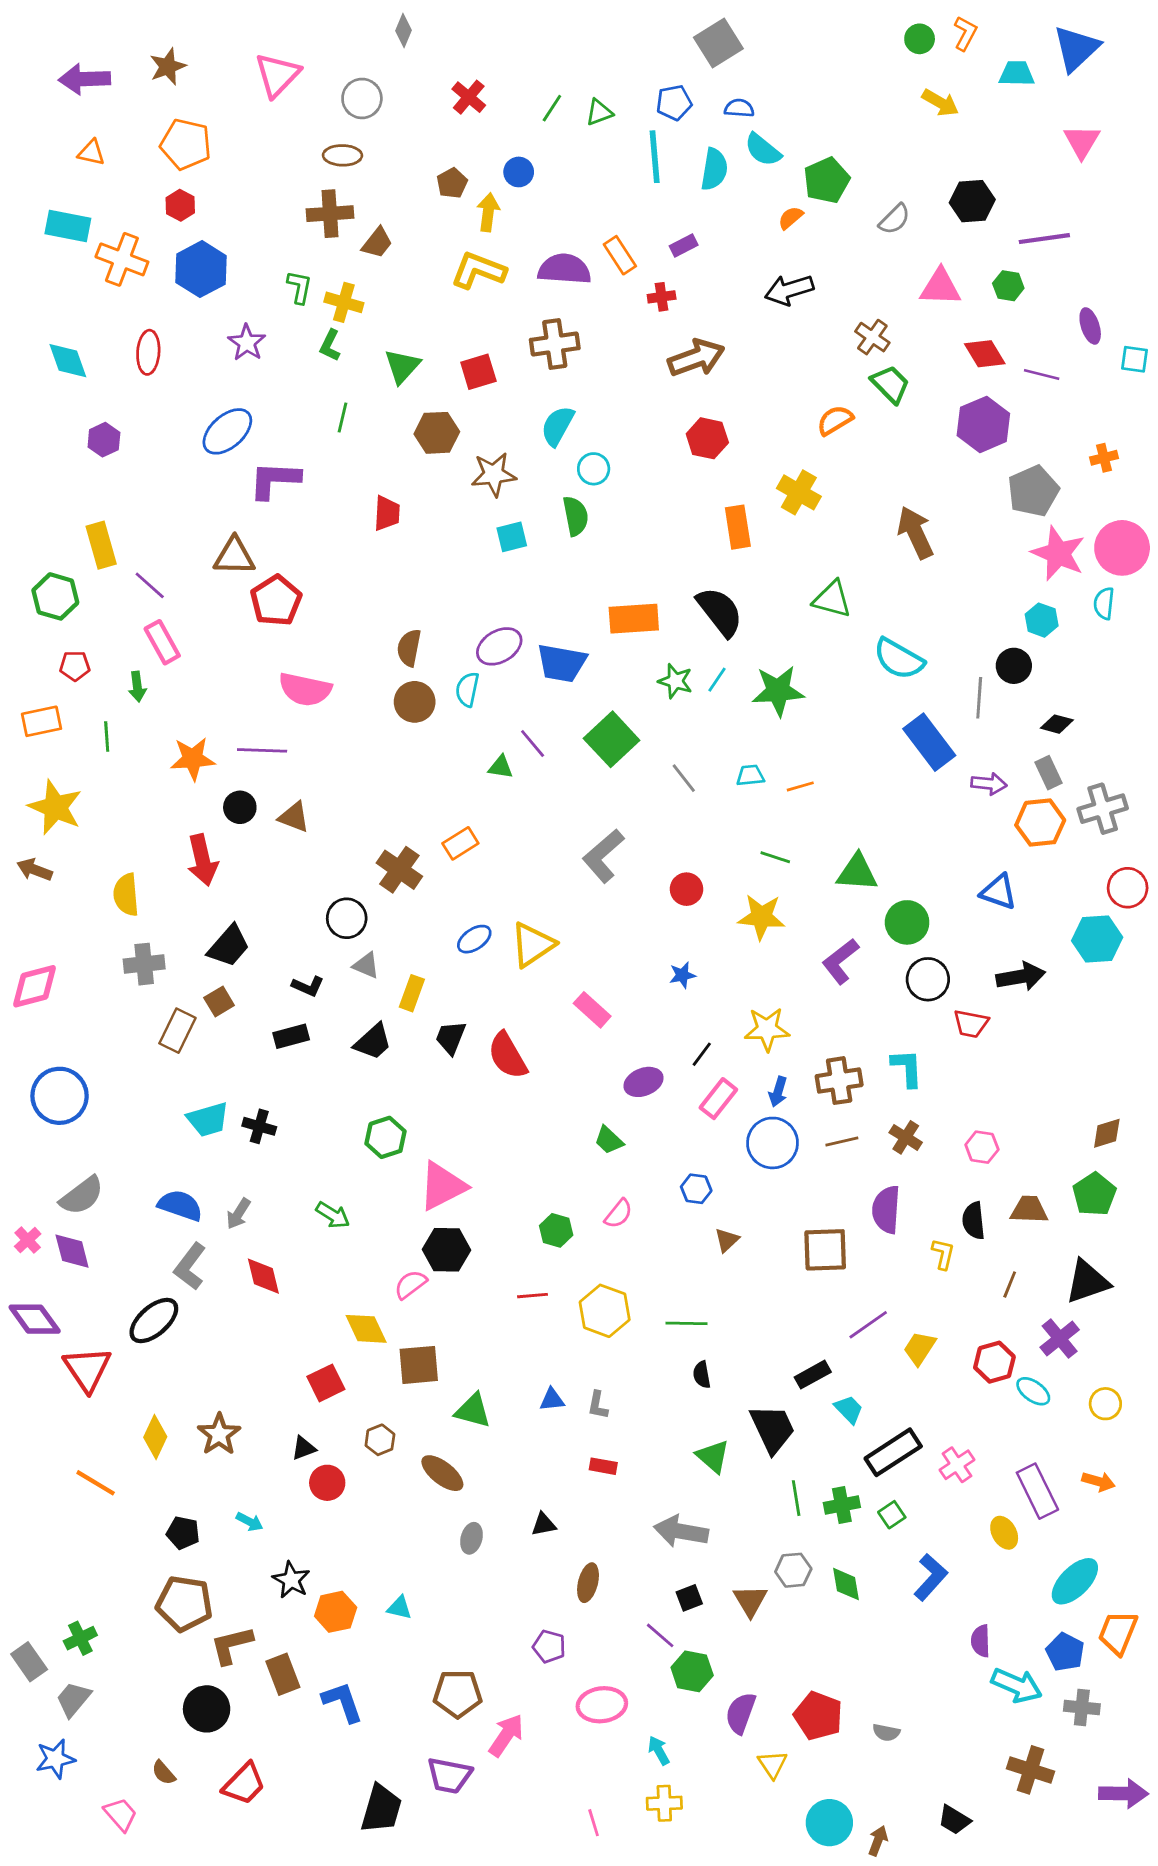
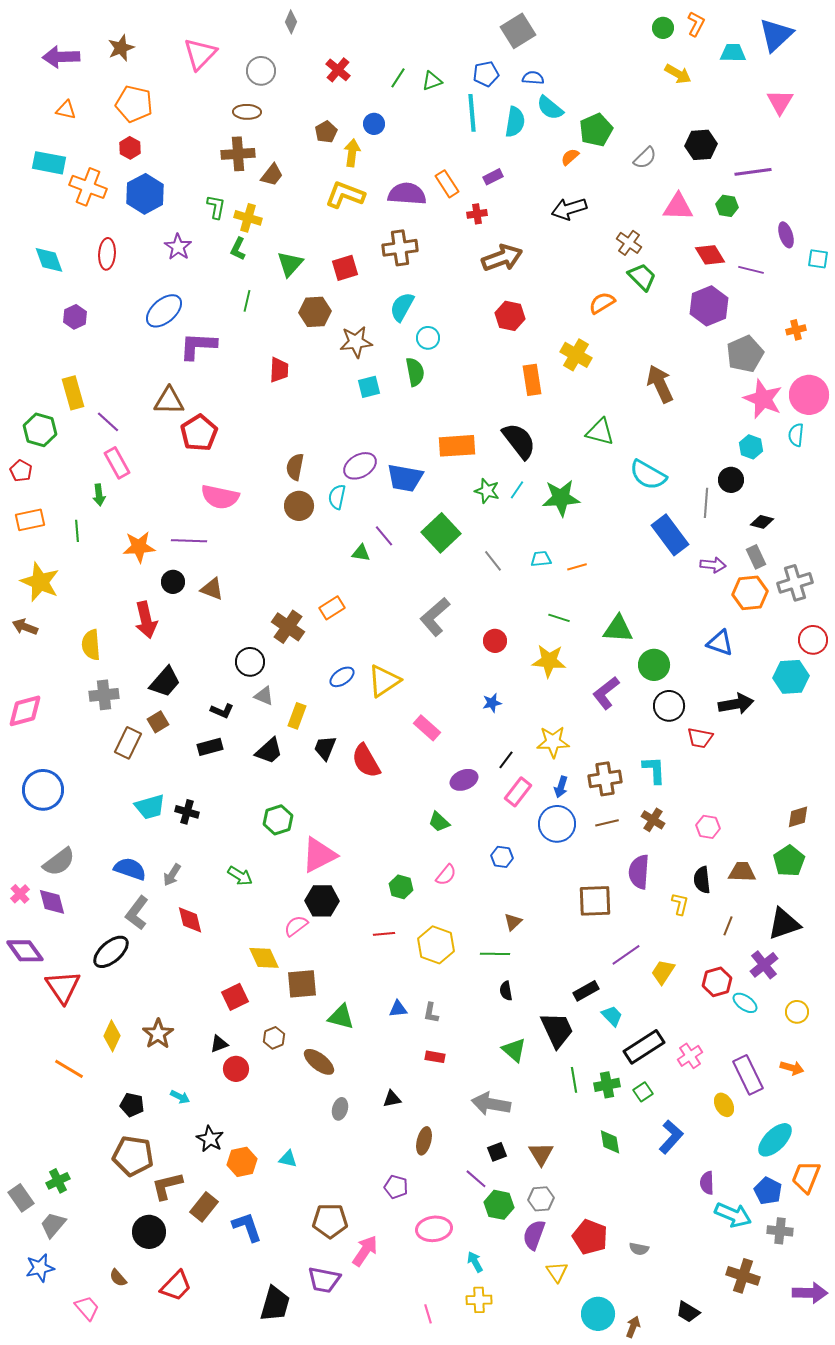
red pentagon: (75, 666) -> (21, 471), moved, turned 30
brown triangle: (727, 1240) -> (513, 922), moved
gray hexagon: (793, 1570) -> (541, 1199), moved
brown rectangle: (283, 1674) -> (204, 1207), turned 60

